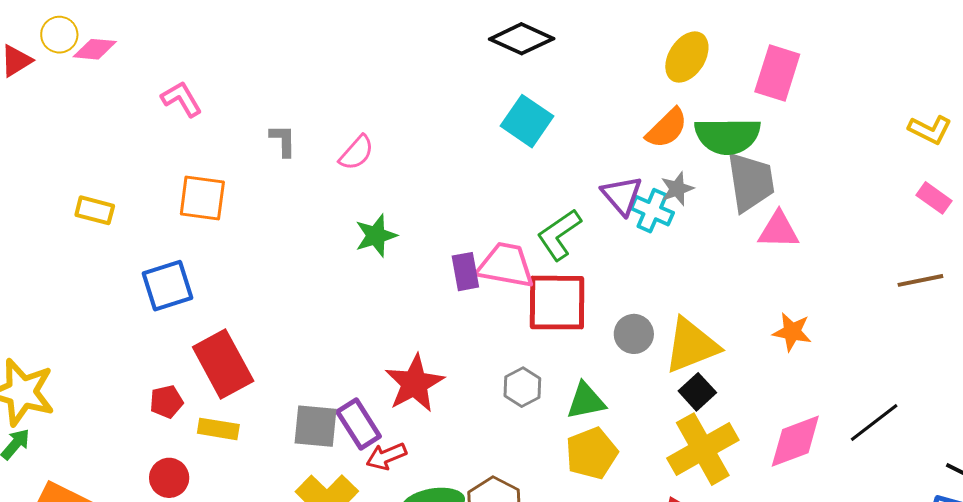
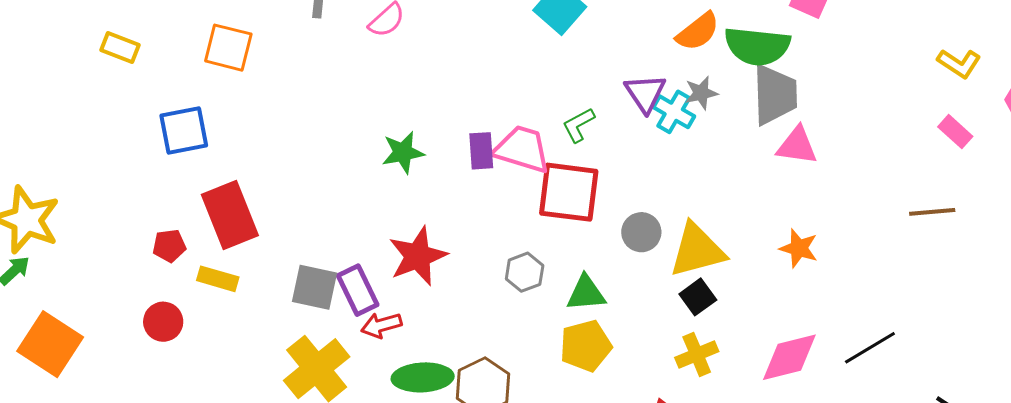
green L-shape: (559, 235) -> (579, 125), size x0.7
green star: (376, 236) -> (403, 152), moved
yellow cross: (703, 449) -> (697, 354), size x0.6

